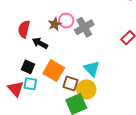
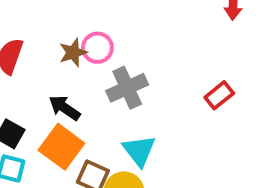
gray cross: (84, 27) -> (127, 88), moved
black arrow: (40, 43) -> (64, 108), moved

